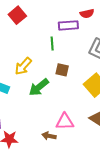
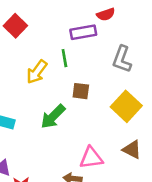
yellow arrow: (23, 66) -> (37, 72), moved

